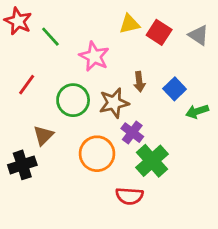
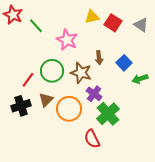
red line: (27, 85) -> (28, 80), moved
brown star: (114, 103) -> (81, 73), turned 30
brown triangle: (43, 135) -> (46, 100), moved
black cross: (22, 165) -> (21, 106), moved
red semicircle: (129, 196) -> (92, 139), turned 60

